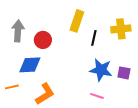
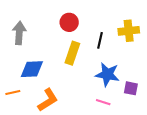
yellow rectangle: (77, 21) -> (72, 53), moved
red circle: (43, 40) -> (69, 22), moved
purple square: (124, 73) -> (131, 88), moved

